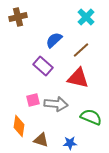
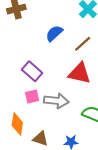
purple rectangle: (43, 66) -> (32, 71), moved

